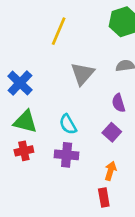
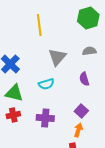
yellow line: (59, 31) -> (39, 25), turned -30
cyan semicircle: (68, 124) -> (46, 84), moved, turned -77
purple square: (112, 132) -> (81, 111), moved

